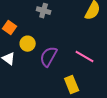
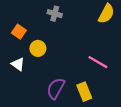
purple semicircle: (49, 57) -> (56, 88), moved

